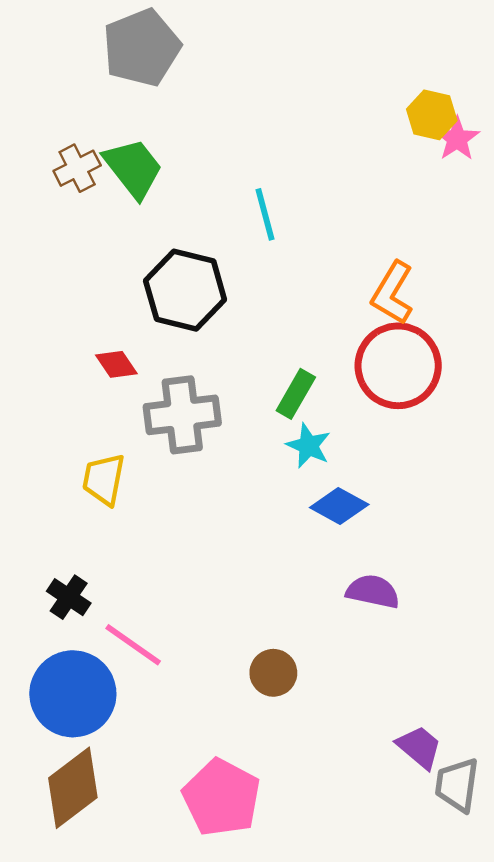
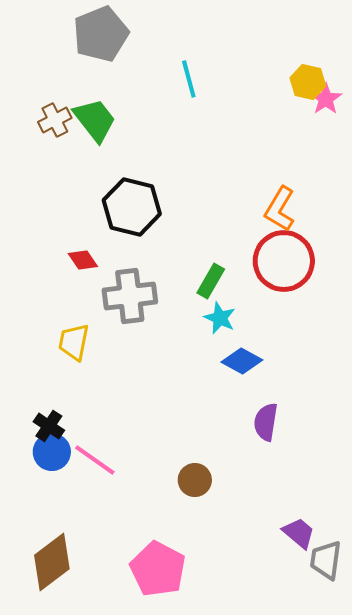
cyan line: (265, 214) -> (189, 79), moved
purple semicircle: (373, 592) -> (266, 422), turned -93
blue circle: (73, 694) -> (52, 452), moved, size x0.6

